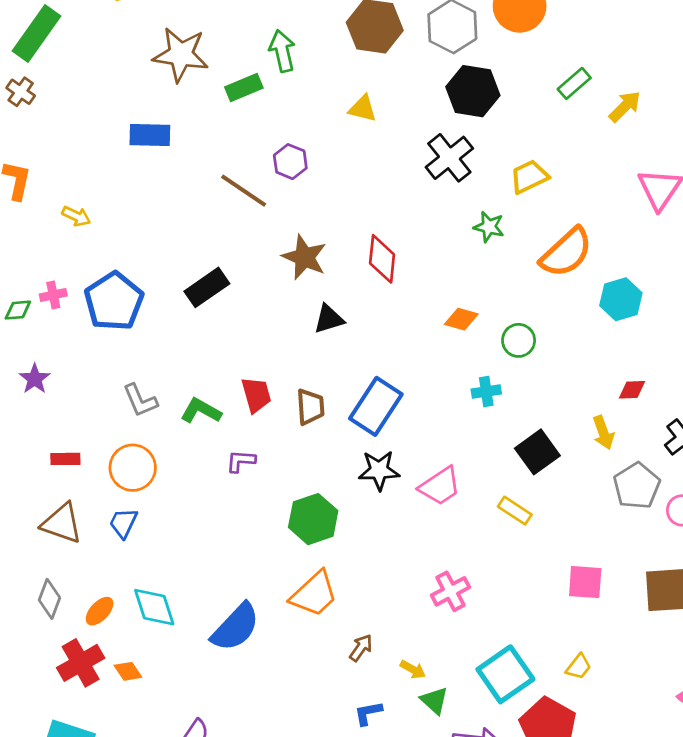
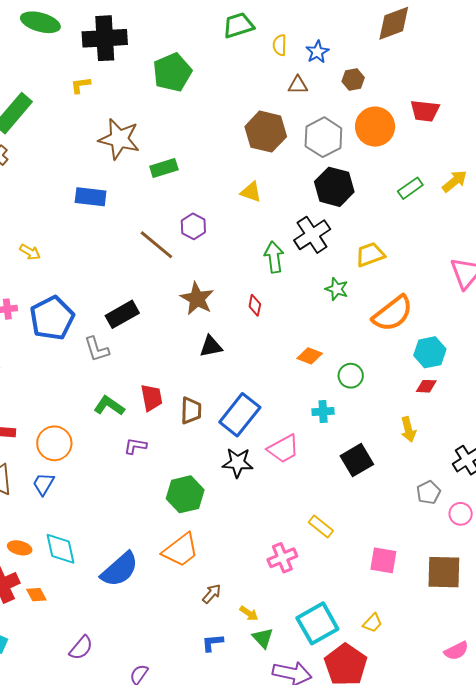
green arrow: (282, 51) -> (274, 257), moved
yellow arrow: (625, 106) -> (455, 181), moved
red diamond: (382, 259) -> (255, 305), size x0.6
red diamond: (632, 390) -> (426, 386), moved
gray L-shape: (140, 400) -> (97, 349), moved
yellow arrow: (603, 433) -> (408, 429), moved
pink trapezoid: (440, 486) -> (283, 449), moved
gray pentagon: (637, 486) -> (428, 492), size x0.7
yellow rectangle: (515, 511) -> (321, 527), moved
orange ellipse: (100, 611) -> (20, 548), turned 55

